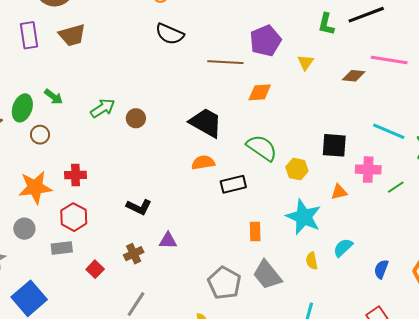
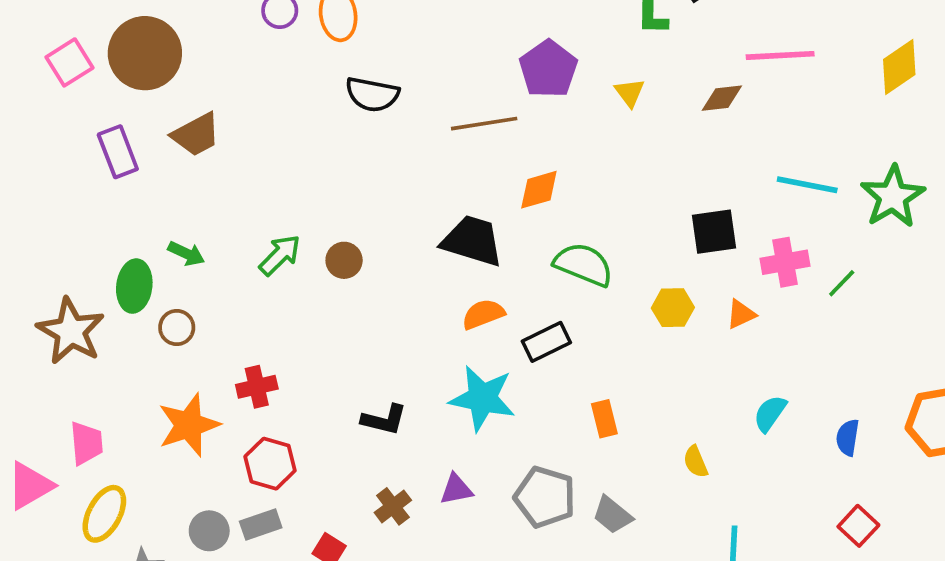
orange diamond: (260, 92) -> (539, 190), moved
yellow hexagon: (297, 169) -> (673, 308), moved
cyan star: (304, 217) -> (482, 398), moved
gray circle: (24, 229) -> (209, 531), moved
purple triangle: (168, 241) -> (456, 489), moved
yellow semicircle: (312, 261) -> (696, 462), moved
gray trapezoid: (267, 275) -> (612, 515), moved, size x0.7
gray pentagon: (224, 283) -> (545, 497), moved

